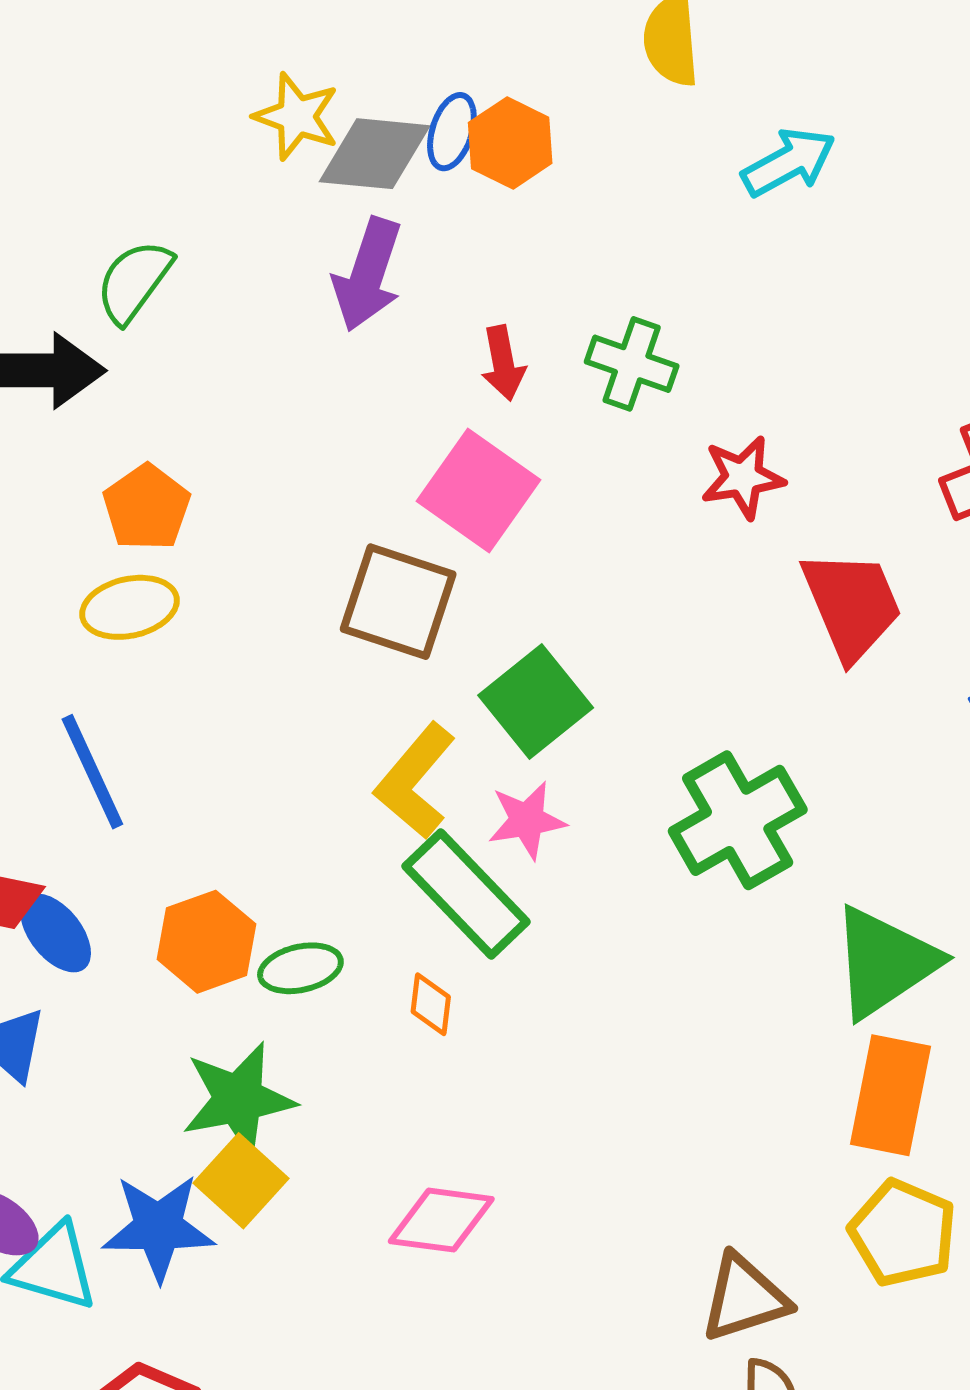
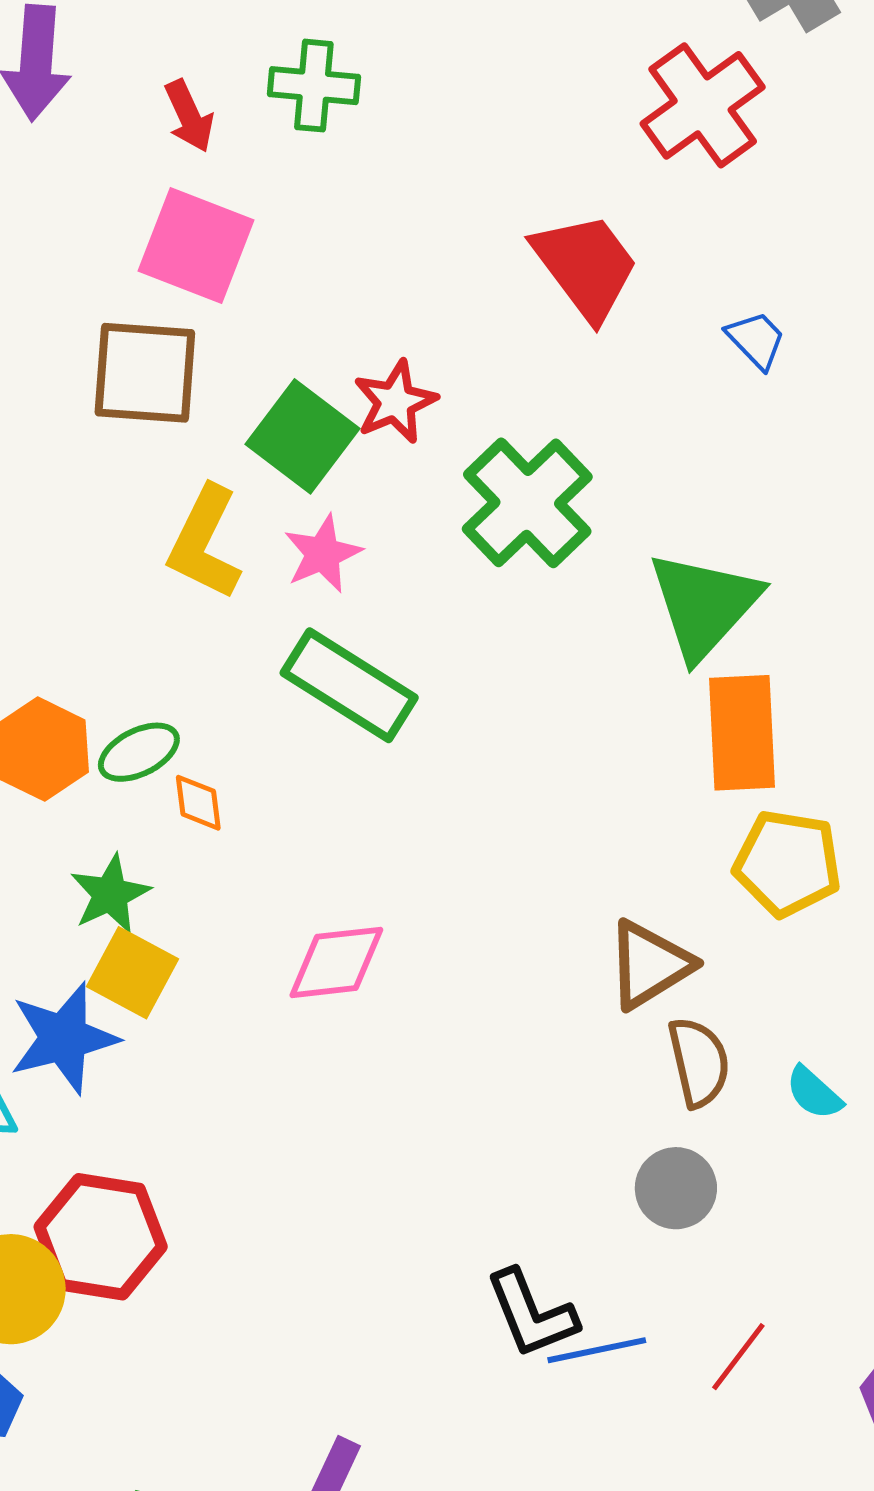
red star: (743, 477) -> (395, 402), moved
green rectangle: (466, 894) -> (349, 685), moved
orange diamond: (431, 1004) -> (198, 803), moved
green star: (238, 1099) -> (110, 894), size x0.7

